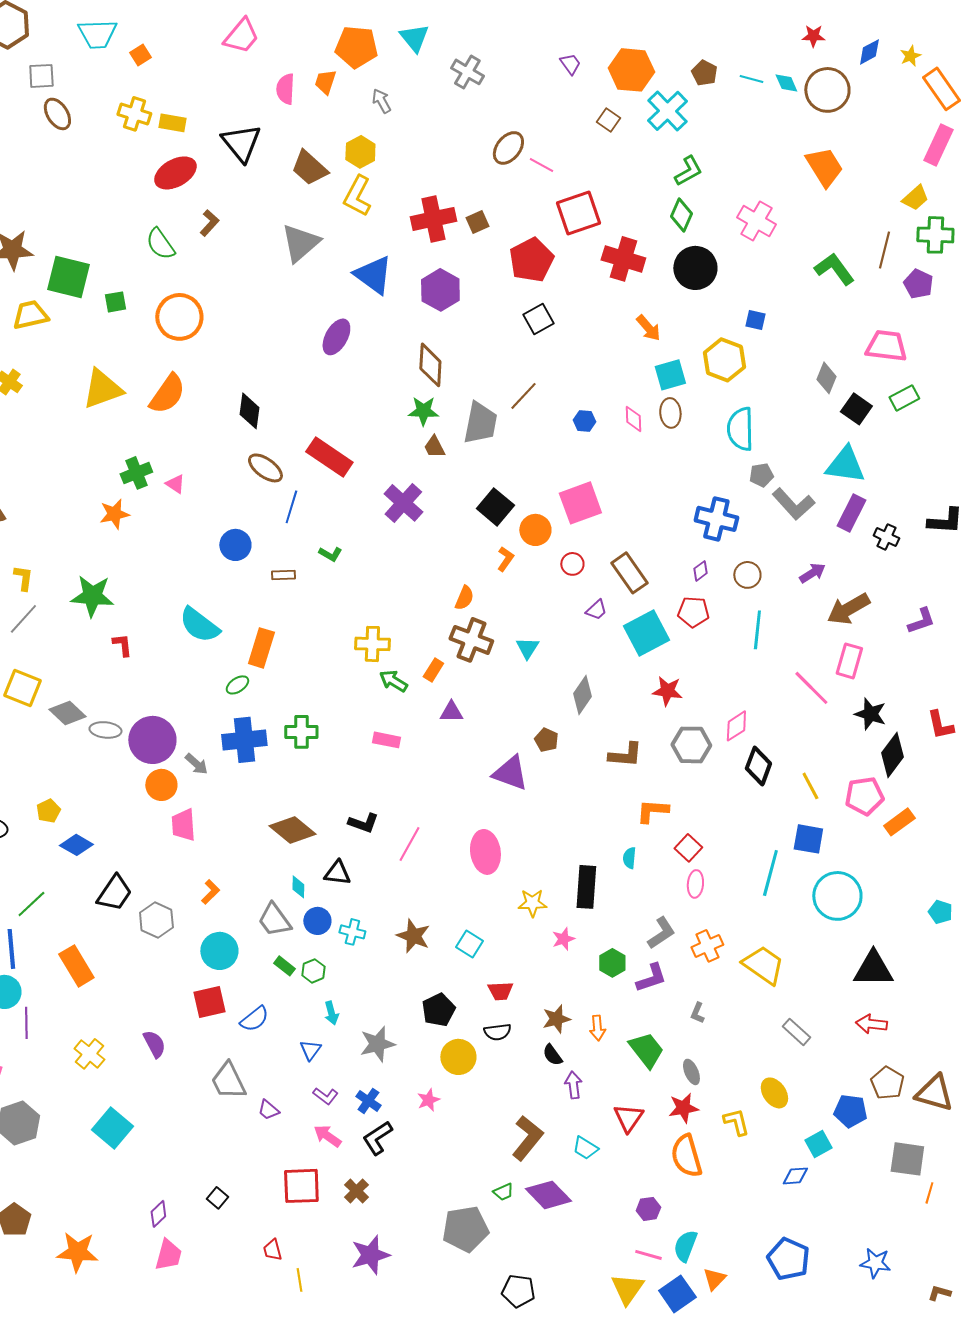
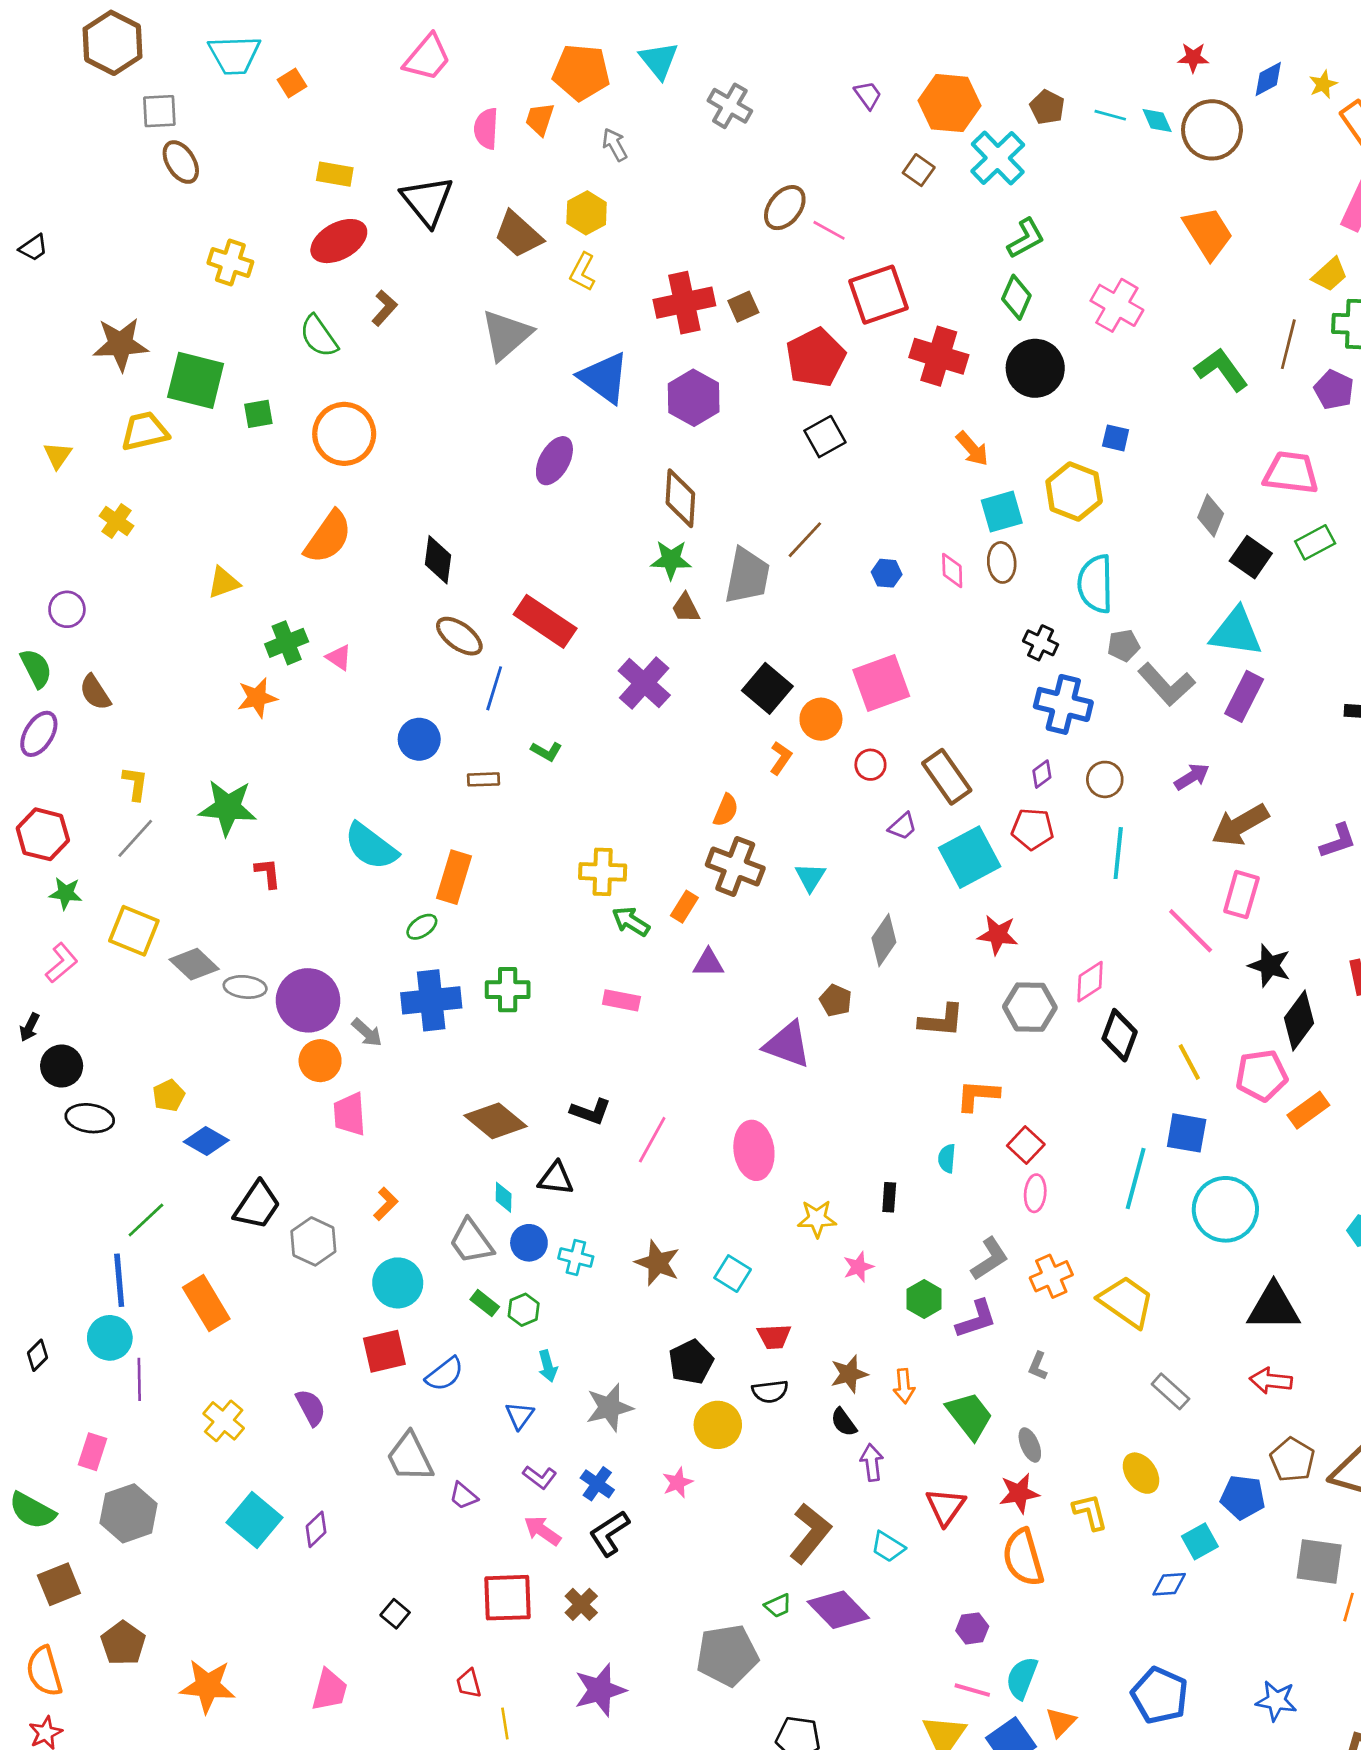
yellow cross: (134, 114) -> (230, 262), moved
yellow L-shape: (357, 196) -> (583, 272), size x0.7
yellow triangle: (102, 389) -> (224, 583), moved, size x0.6
black cross: (886, 537) -> (1041, 643), moved
black rectangle: (586, 887) -> (889, 1197), size x0.5
purple diamond: (158, 1214) -> (316, 1529), moved

